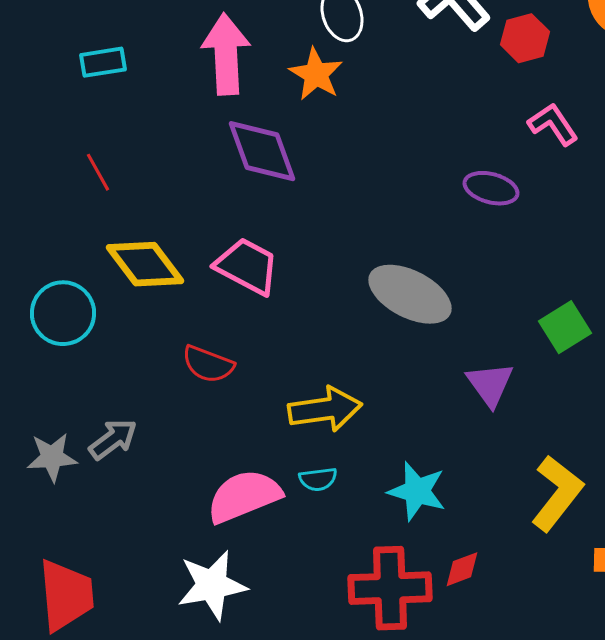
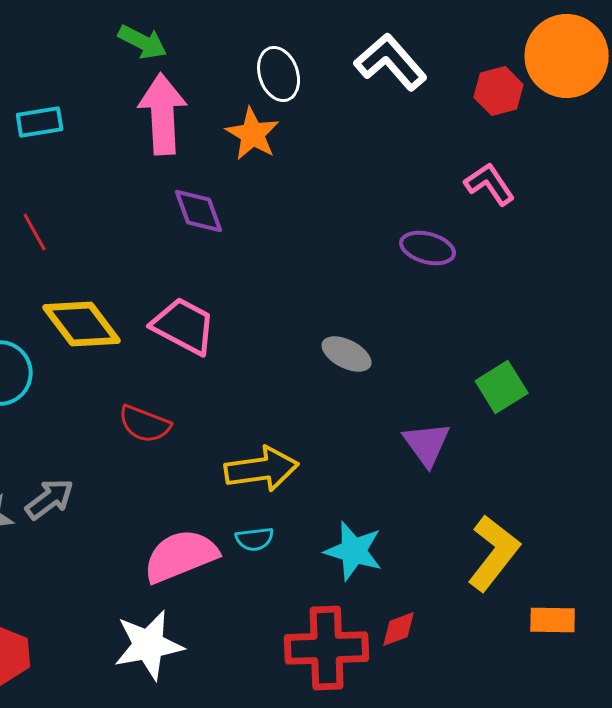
red hexagon: (525, 38) -> (499, 91), moved
purple diamond: (262, 151) -> (199, 211), size x0.7
gray ellipse: (410, 294) -> (347, 354), size x0.6

